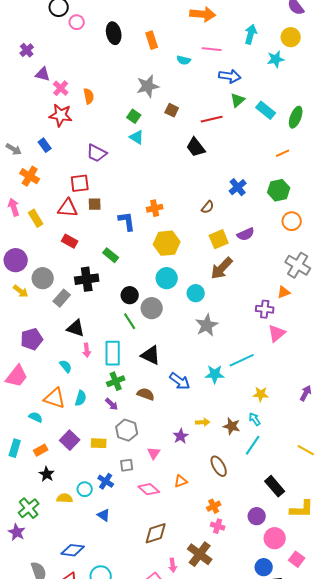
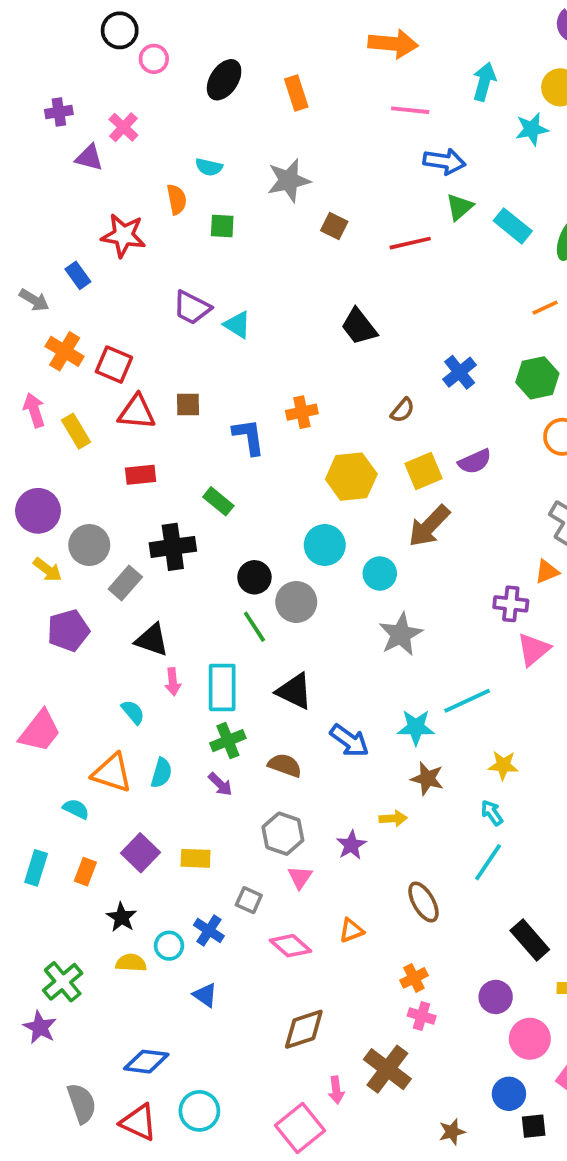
black ellipse: (114, 33) -> (224, 80), turned 45
purple cross: (27, 50) -> (59, 112), turned 32
cyan semicircle: (184, 60) -> (209, 167), moved
pink cross: (61, 88) -> (123, 127), moved
green square: (134, 116) -> (222, 226), moved, turned -32
cyan triangle: (137, 137) -> (237, 325), moved
blue rectangle: (45, 145) -> (78, 275), moved
black trapezoid: (196, 147) -> (359, 327), moved
red square: (80, 183) -> (114, 365), moved, turned 30
red rectangle: (70, 241) -> (141, 475), turned -35
yellow hexagon: (167, 243) -> (351, 477), moved
purple pentagon: (32, 339) -> (68, 630), moved
brown star: (232, 426) -> (427, 779), moved
gray hexagon: (127, 430) -> (283, 834), moved
orange rectangle: (41, 450) -> (85, 872), turned -40
gray square: (127, 465) -> (249, 900), turned 32
black star: (47, 474) -> (122, 917), moved

